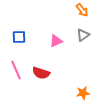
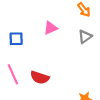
pink triangle: (56, 41) -> (51, 28), moved

